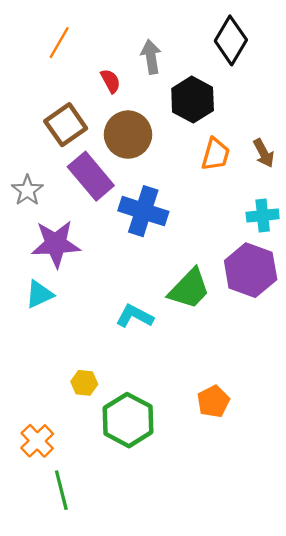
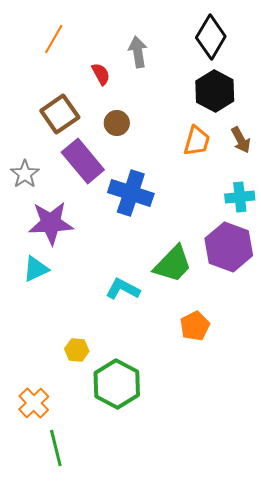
black hexagon: (193, 100) -> (215, 91), moved
brown circle: (128, 135) -> (117, 123), size x0.6
orange pentagon: (213, 401) -> (195, 326), moved

